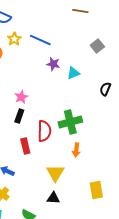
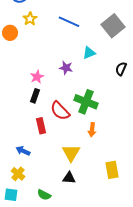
blue line: (40, 40) -> (69, 22), moved
gray square: (97, 46) -> (113, 26), size x1.6
purple star: (53, 64) -> (66, 68), moved
green cross: (70, 122) -> (86, 102), turned 35
red semicircle: (44, 131) -> (60, 111), turned 135

